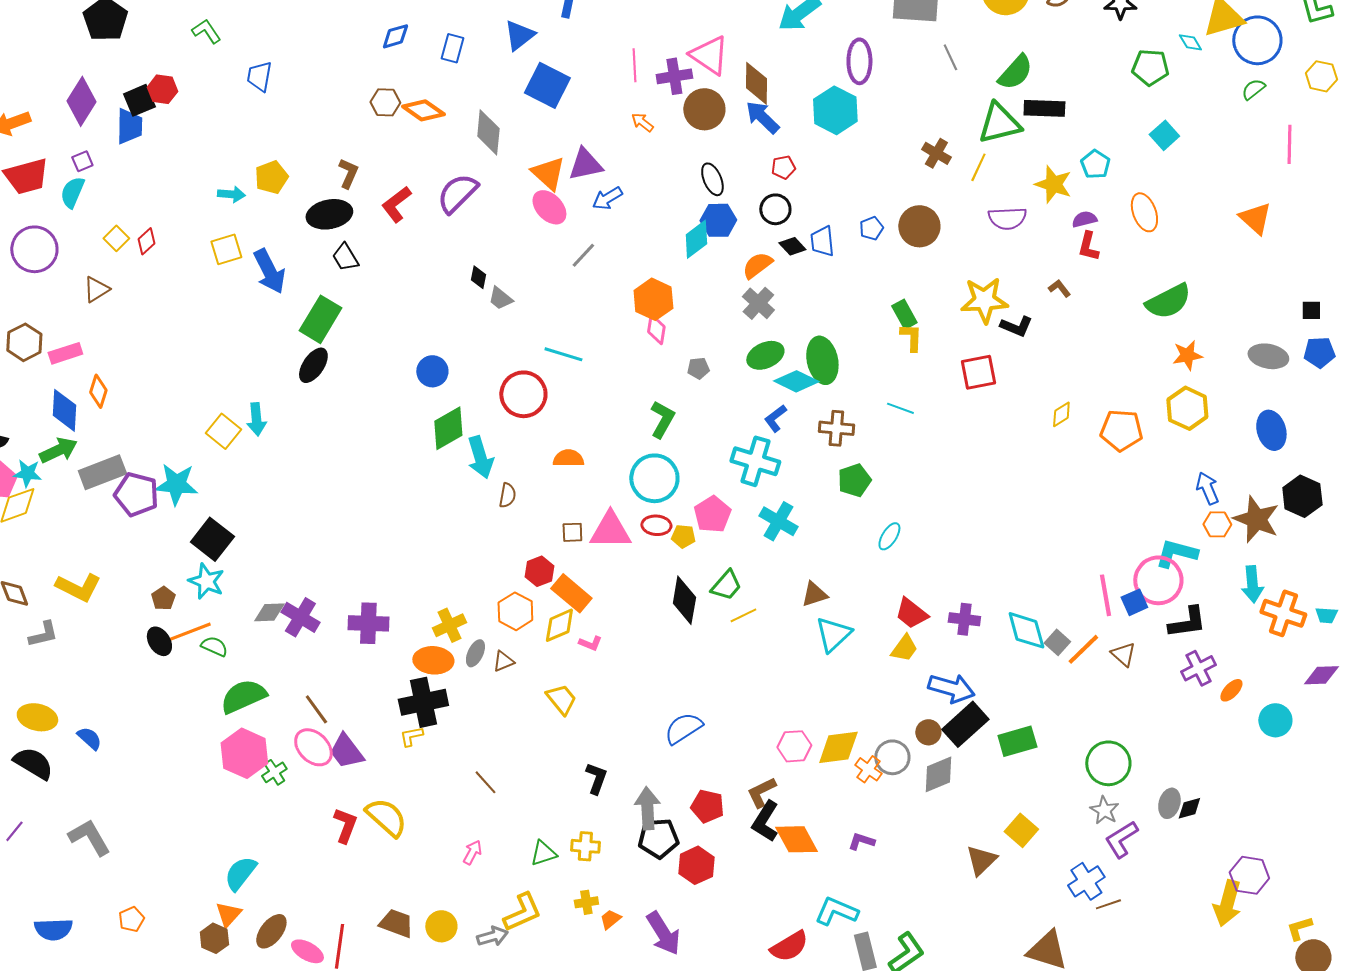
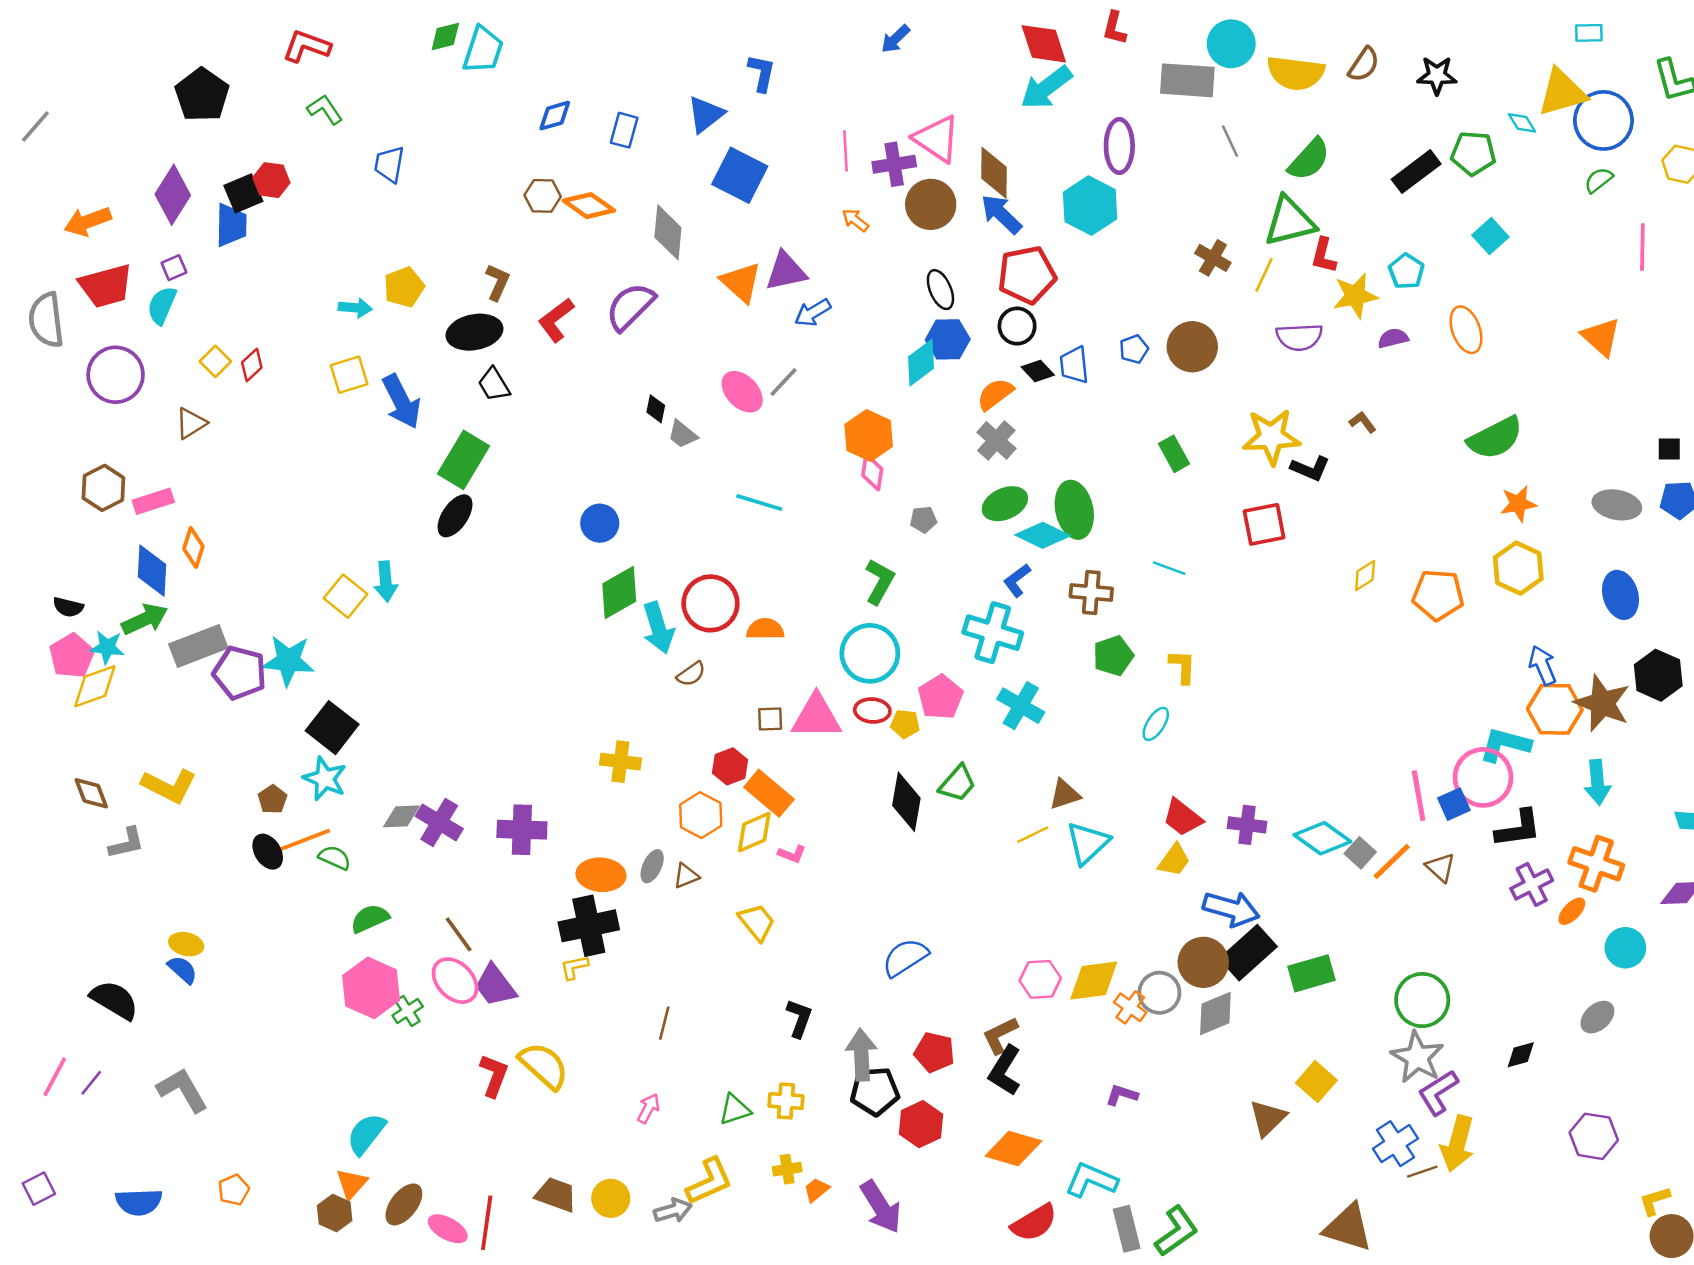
black rectangle: (1044, 108) -> (1416, 172), moved, turned -39
red pentagon: (783, 167) -> (1027, 275), size x2.0
yellow star: (1053, 184) -> (1355, 296), turned -30
pink ellipse: (549, 207) -> (742, 392), moved
red L-shape: (1088, 246) -> (1324, 255), moved
yellow L-shape: (911, 337) -> (1183, 667), moved
red circle: (523, 394) -> (710, 603), moved
brown semicircle: (507, 495) -> (691, 674), turned 45
orange hexagon: (1217, 524) -> (1555, 709), size x1.6
orange cross: (1283, 613) -> (1596, 864), moved
yellow line: (743, 615) -> (1033, 835), moved
yellow cross: (449, 625) -> (620, 762), moved, turned 32
cyan diamond: (1026, 630) -> (1322, 838), turned -39
green semicircle: (243, 696) -> (370, 919), size x0.7
yellow ellipse: (37, 717) -> (186, 944), moved, size x0.7
brown circle: (928, 732) -> (1203, 962), size x1.6
brown line: (485, 782) -> (664, 1023), turned 56
gray ellipse: (1169, 803) -> (1597, 1017), moved, turned 32
gray star: (1104, 810) -> (1417, 1057), size x1.5
orange diamond: (796, 839) -> (1013, 1148), moved, turned -45
yellow arrow: (1227, 903) -> (1457, 1144), moved

